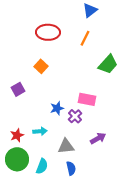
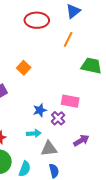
red ellipse: (48, 32) -> (37, 20), moved
green trapezoid: (108, 64) -> (91, 66), turned -120
cyan arrow: (40, 131) -> (34, 133), moved

